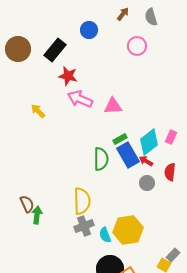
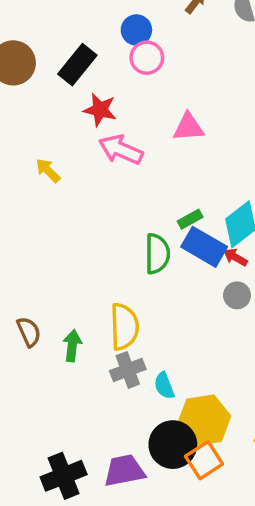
pink circle: (137, 46) -> (147, 58), moved
pink triangle: (113, 106) -> (188, 127), moved
blue rectangle: (128, 155) -> (204, 247), turned -30
green arrow: (37, 215) -> (72, 346), moved
yellow hexagon: (128, 230) -> (204, 420), moved

